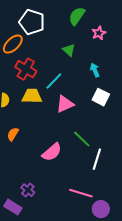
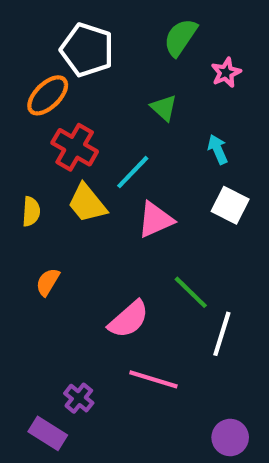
yellow trapezoid: (32, 96) -> (87, 203), turned -130
pink line: (81, 193) -> (153, 379), moved

